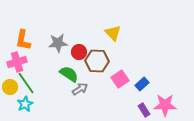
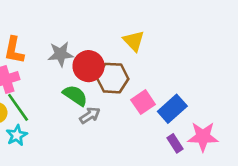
red circle: (79, 52) -> (89, 66), size x1.5
blue rectangle: (142, 84) -> (172, 109), size x1.5

